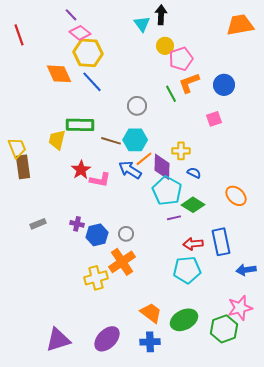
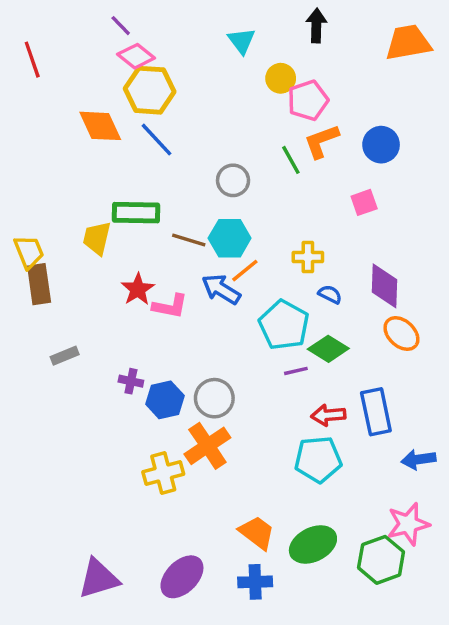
black arrow: (161, 15) -> (316, 26), moved
purple diamond: (162, 167) -> (384, 286), moved
gray rectangle: (38, 224) -> (65, 356), moved
gray circle: (126, 234) -> (214, 398), size x1.5

